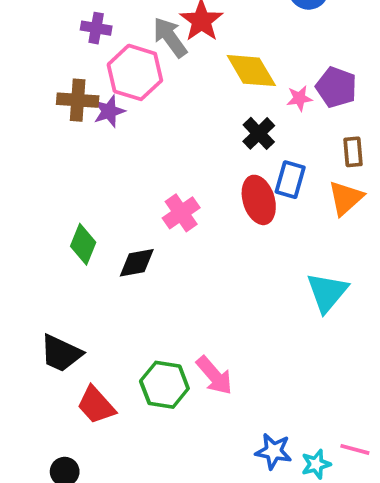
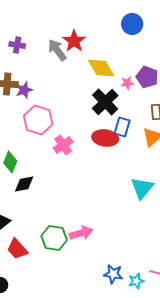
pink hexagon: (135, 72) -> (38, 120), moved
black cross: (259, 133) -> (105, 102), size x1.5
red ellipse: (259, 200) -> (105, 138), turned -65
black diamond: (137, 263) -> (24, 184), moved
pink arrow: (214, 376) -> (81, 233), turned -65

